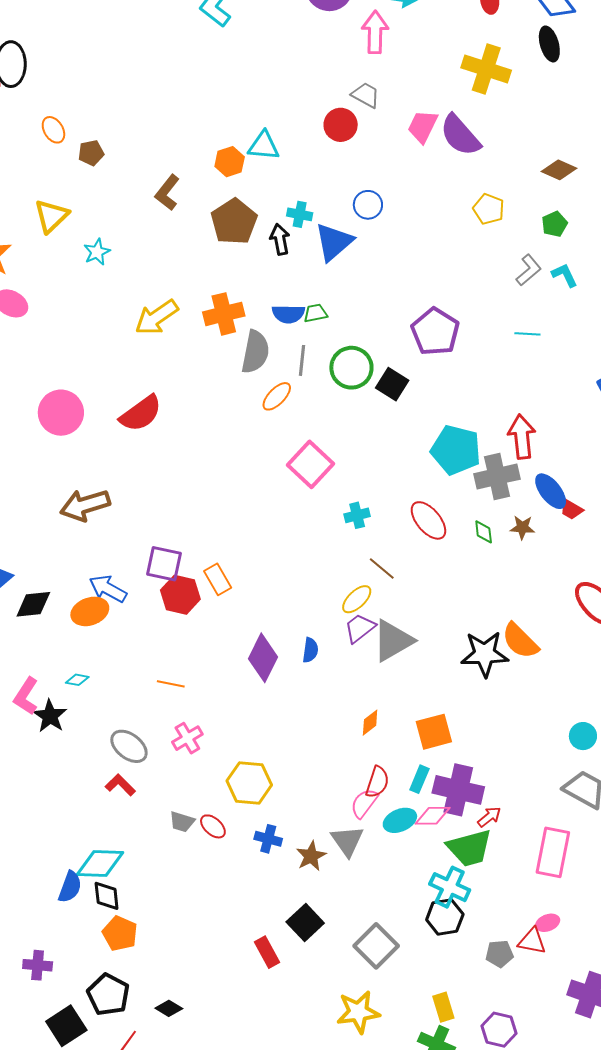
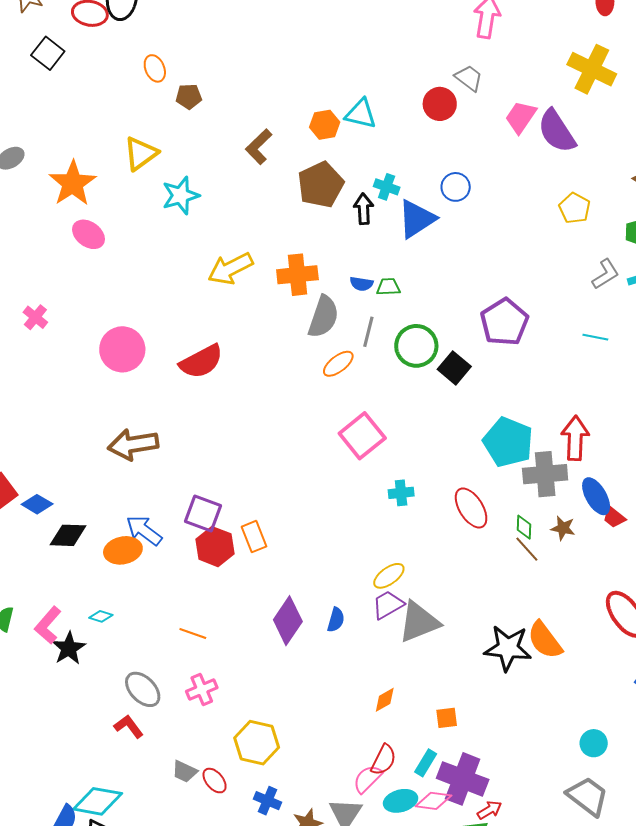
cyan star: (97, 252) -> (181, 195), size x1.4
blue semicircle: (288, 314) -> (361, 284), size x0.7
brown line: (382, 568) -> (527, 549), moved
orange square: (434, 732) -> (447, 718), size x0.6

